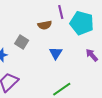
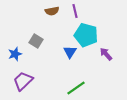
cyan pentagon: (82, 23) -> (86, 35), moved
brown semicircle: (45, 25) -> (52, 11), moved

